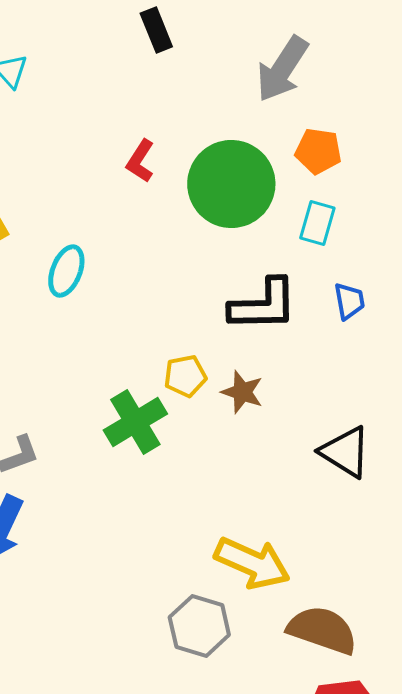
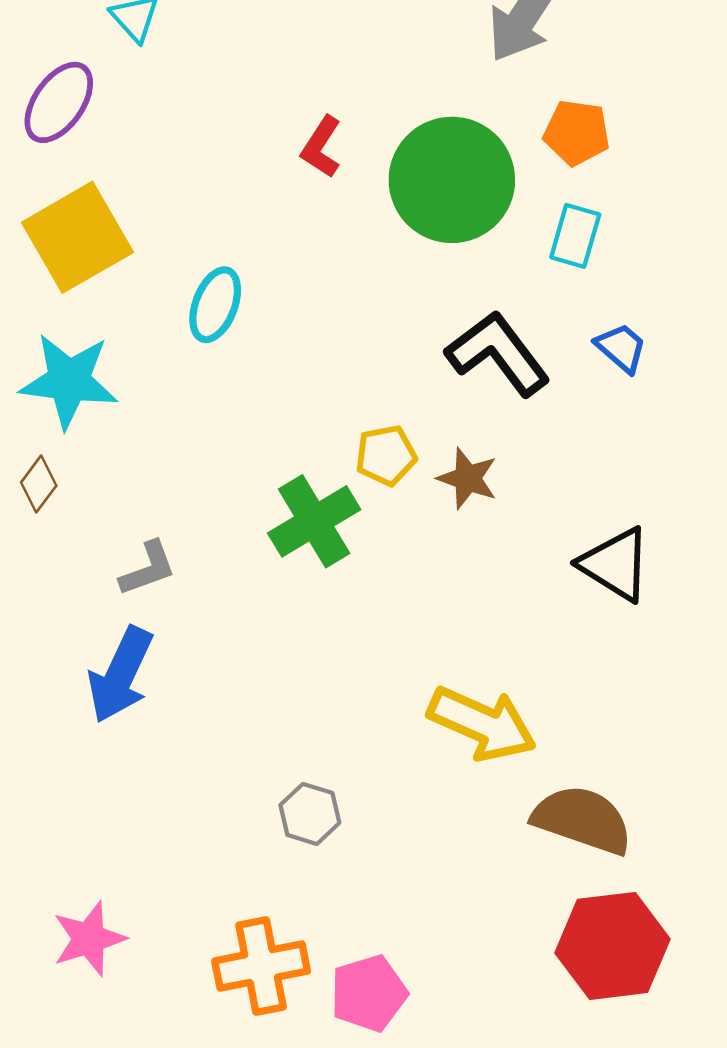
blue trapezoid: (349, 301) -> (621, 348), turned -39
black L-shape: (263, 305) -> (498, 353), turned -126
gray hexagon: (199, 626) -> (310, 814), moved, size x0.7

